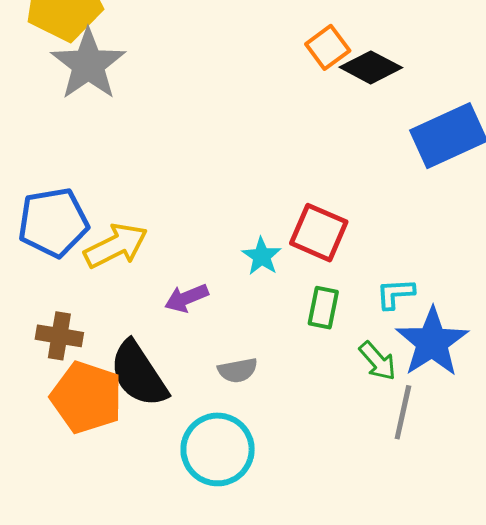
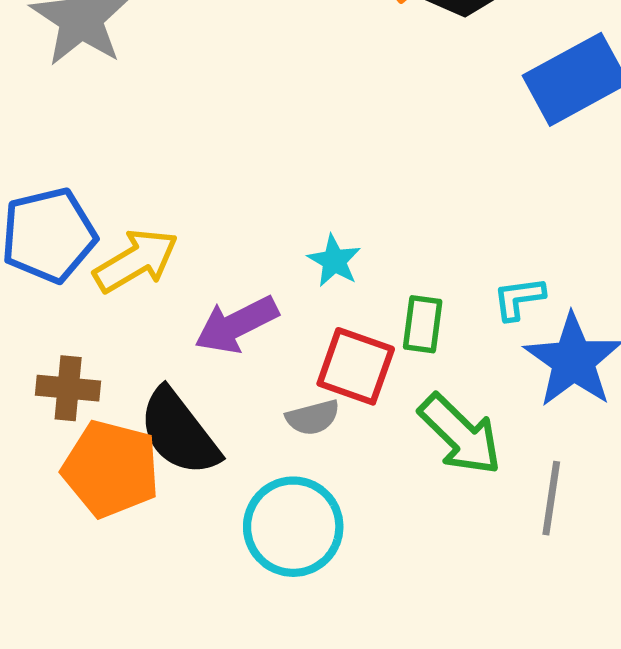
red square: (319, 233) -> (356, 366), moved
purple arrow: (186, 298) -> (236, 325), size x1.4
green arrow: (378, 361) -> (460, 434), moved, size x1.6
gray line: (403, 412) -> (551, 498), moved

